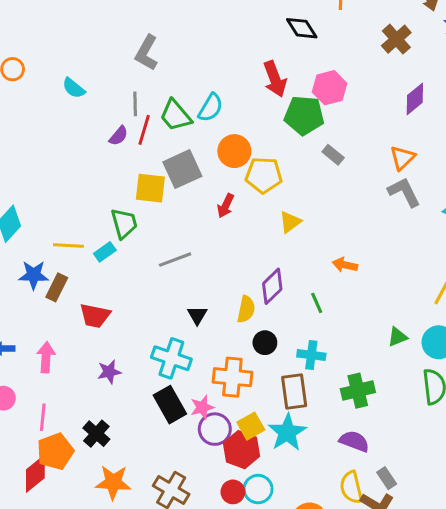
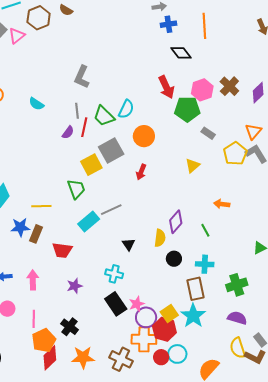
brown cross: (396, 39) -> (229, 86), moved
yellow pentagon: (264, 175) -> (235, 154), moved, turned -30
yellow square: (150, 188) -> (91, 165), turned -30
yellow triangle: (290, 222) -> (193, 166), moved
cyan rectangle: (105, 252) -> (89, 222), moved, size x1.5
cyan cross: (171, 358) -> (114, 274), size x0.7
orange cross: (232, 377) -> (144, 339), moved
red diamond: (35, 474) -> (50, 358), moved

